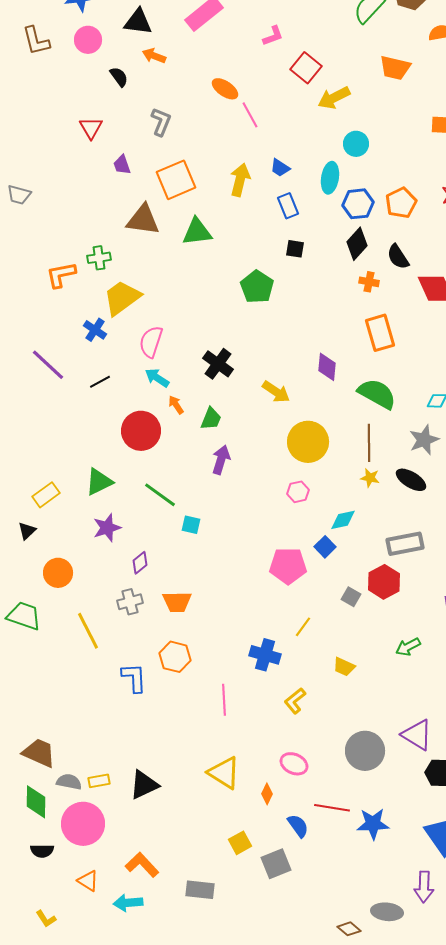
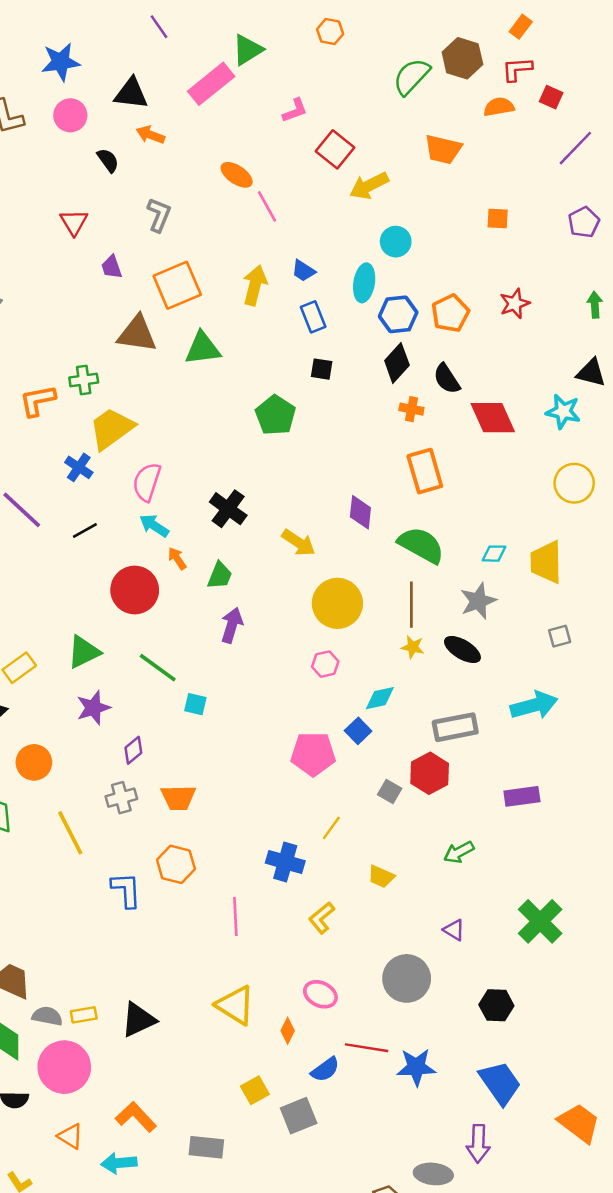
purple triangle: (417, 735) -> (454, 930), moved, size x0.6
blue semicircle: (298, 826) -> (325, 1070), turned 90

